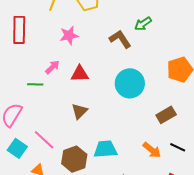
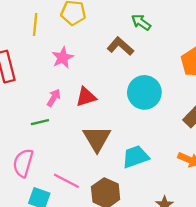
green arrow: (143, 24) -> (141, 22), turned 84
brown triangle: (79, 111) -> (97, 139), size x1.5
cyan trapezoid: (105, 149) -> (136, 157), moved

